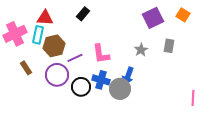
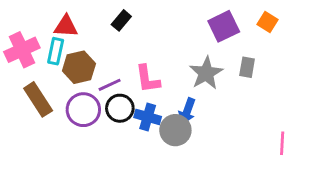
gray star: (141, 50) -> (206, 73), size x1.6
brown rectangle: (26, 68) -> (38, 99), size x1.6
black circle: (81, 87) -> (120, 108), moved

